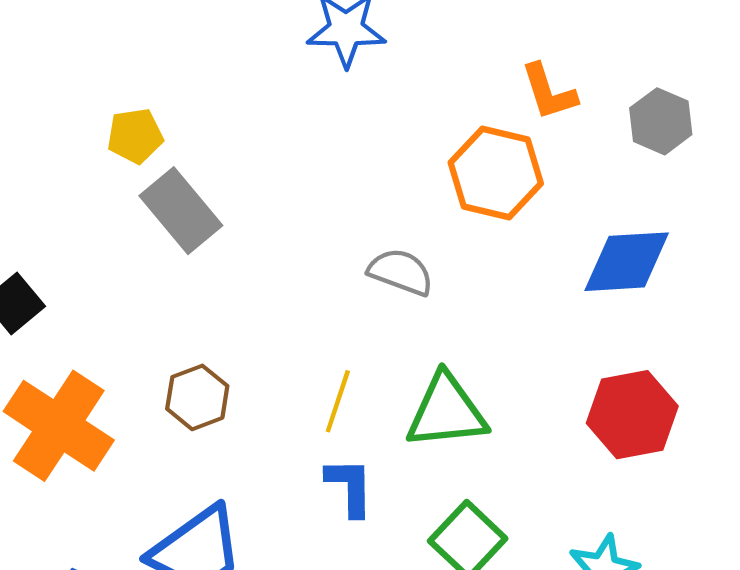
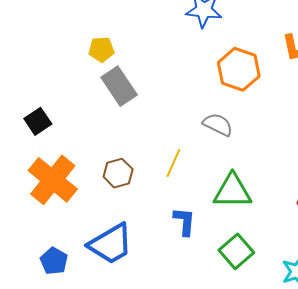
orange hexagon: (496, 173) -> (239, 69), moved
yellow line: (338, 401) -> (173, 163), moved

